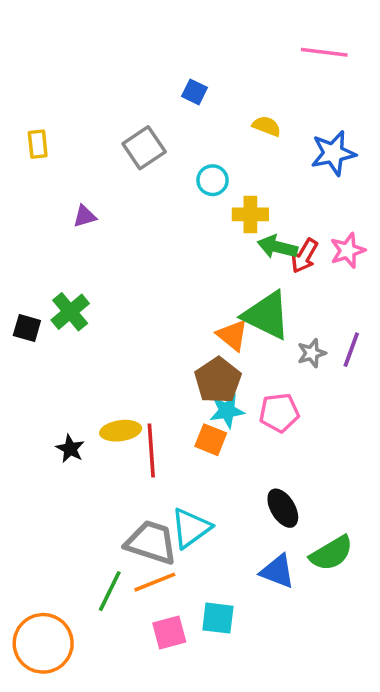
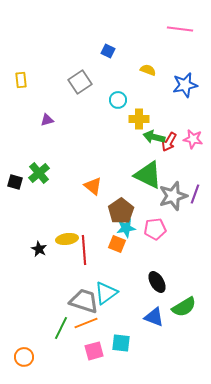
pink star: (348, 250) -> (193, 139), turned 30
orange triangle: (232, 335) -> (93, 186), moved
gray star: (312, 353) -> (173, 196), size x1.8
orange circle: (43, 643) -> (24, 357), size x0.6

